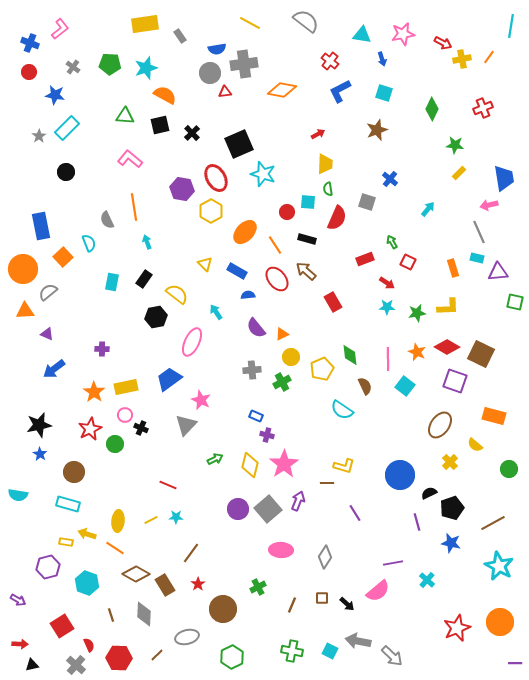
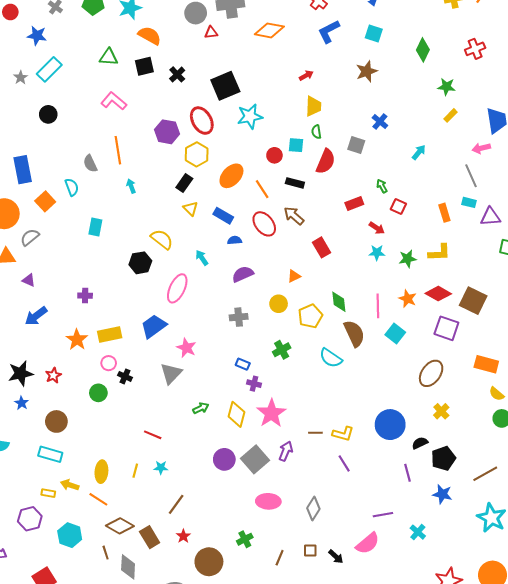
cyan star: (263, 174) -> (250, 116), turned -30
black rectangle: (144, 279) -> (184, 183), moved
purple semicircle: (256, 328) -> (243, 274), turned 105
orange triangle: (282, 334) -> (294, 276), moved
green cross: (282, 382) -> (282, 350), moved
brown semicircle: (365, 386) -> (354, 333), size x1.5
red star: (90, 429) -> (53, 375), moved, size x0.7
yellow semicircle: (475, 445) -> (497, 394), moved
yellow L-shape: (344, 466) -> (343, 434), moved
yellow line: (151, 520) -> (135, 471), turned -48
brown line: (111, 615) -> (106, 553), moved

